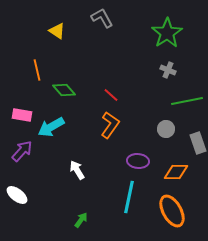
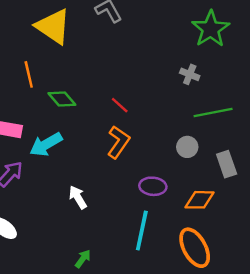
yellow triangle: (57, 31) -> (53, 26), size x1.8
green star: (167, 33) -> (211, 29), moved

